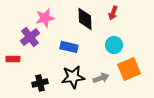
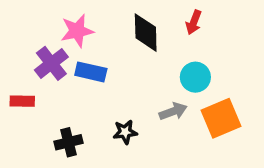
blue rectangle: (69, 47) -> (91, 72), moved
black star: (73, 77) -> (125, 132), size x0.6
gray arrow: (101, 78) -> (173, 111), moved

